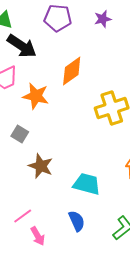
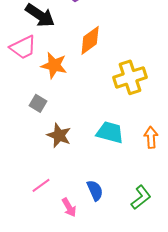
cyan trapezoid: (87, 184) -> (110, 132), moved
pink arrow: (38, 236) -> (69, 207), moved

